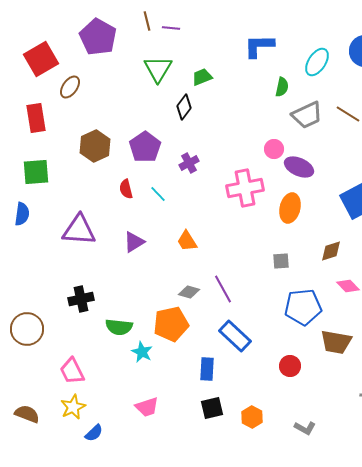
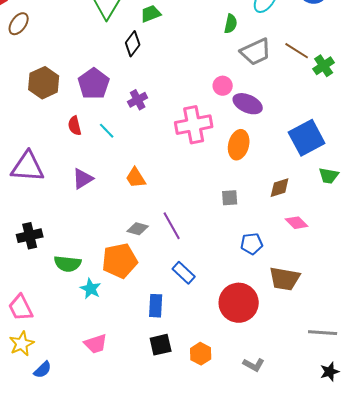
blue pentagon: (303, 307) -> (252, 244), size x0.6
blue rectangle: (235, 336) -> (184, 273), size x0.7
red circle: (290, 366) -> (239, 303), size x1.8

